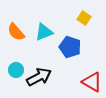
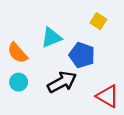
orange semicircle: (16, 32) -> (17, 53), moved
black arrow: (39, 77) -> (62, 82), moved

